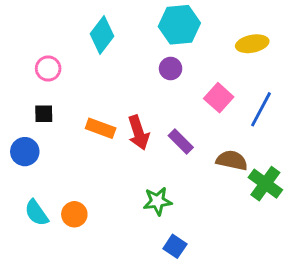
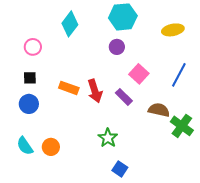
pink square: (219, 98) -> (139, 74), moved
blue circle: (25, 152) -> (29, 104), moved
green star: (157, 201) -> (108, 138), turned -30

